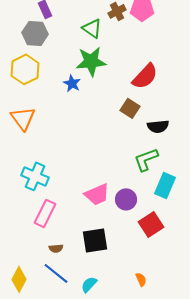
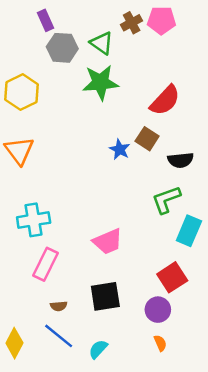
gray hexagon: (35, 33) -> (62, 48), moved
blue star: (72, 83) -> (120, 149), moved
cyan cross: (35, 176) -> (34, 220), turned -32
purple circle: (126, 199) -> (158, 310), moved

